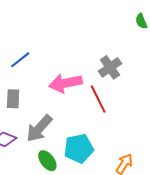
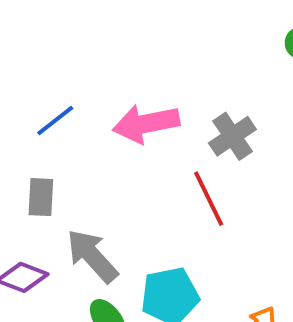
pink arrow: (66, 83) -> (146, 123), moved
gray arrow: (39, 128) -> (92, 256), turned 96

